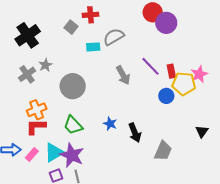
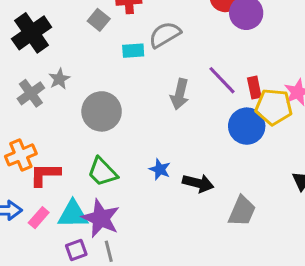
gray arrow: (123, 75) -> (180, 94), turned 42
blue circle: (166, 96) -> (247, 126), size x1.5
orange cross: (37, 110) -> (21, 155), moved
black arrow: (135, 133) -> (198, 183), turned -54
cyan triangle: (54, 152) -> (73, 214), turned 30

